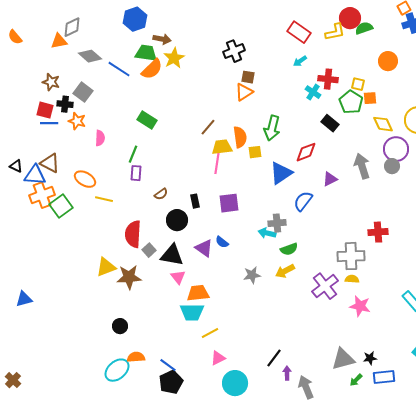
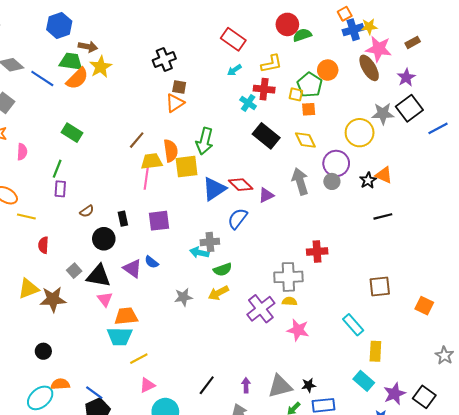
yellow L-shape: (335, 32) -> (271, 64), moved
green pentagon: (351, 102) -> (310, 85), moved
black rectangle: (330, 123) -> (266, 136), size x1.4
yellow diamond: (383, 124) -> (305, 140), moved
yellow square: (255, 152) -> (187, 167), size x1.6
red diamond: (306, 152) -> (241, 185), moved, turned 65
red semicircle: (133, 234) -> (43, 245), moved, size x0.6
purple arrow: (287, 373) -> (246, 385), moved

